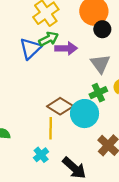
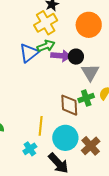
black circle: (102, 29) -> (76, 57), moved
brown diamond: (60, 106) -> (69, 105), moved, turned 50
cyan circle: (85, 114) -> (65, 138), moved

